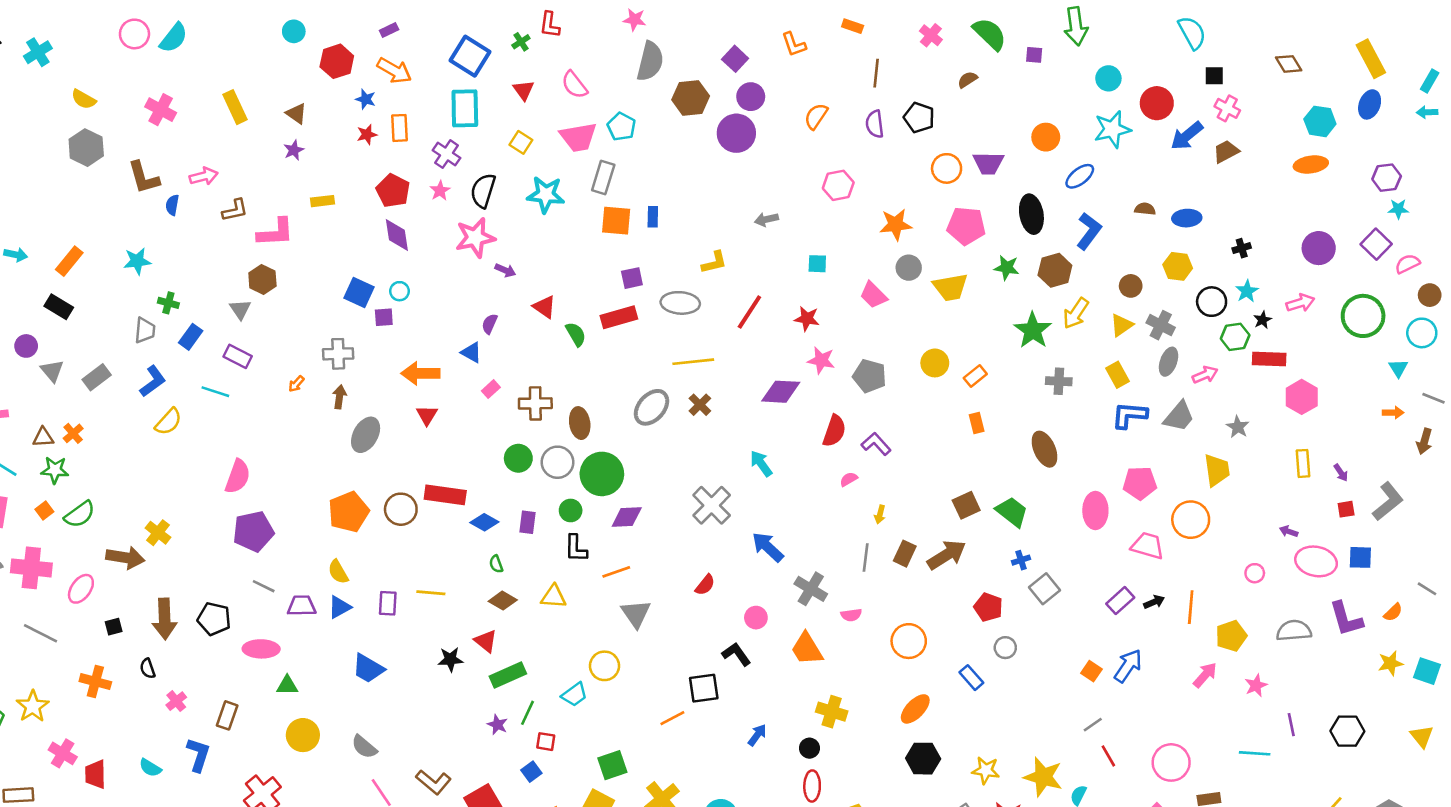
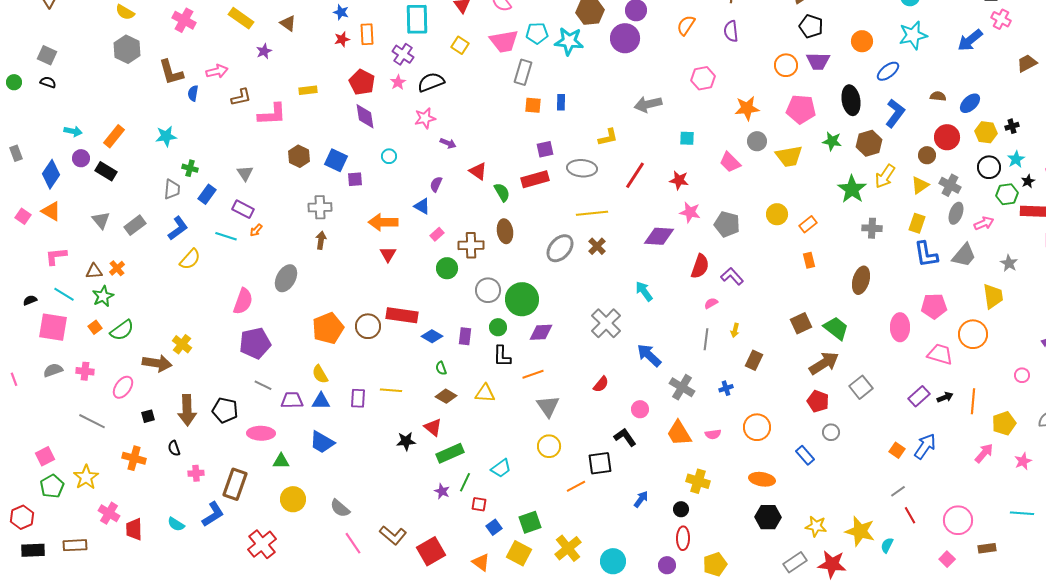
red circle: (1157, 103) -> (947, 137), moved
yellow rectangle: (235, 107) -> (241, 18), turned -30
black pentagon: (919, 118) -> (811, 26), moved
cyan pentagon: (621, 127) -> (537, 33), turned -30
purple star: (294, 150) -> (264, 51), moved
brown trapezoid: (1226, 151) -> (1027, 63), moved
black semicircle: (483, 191) -> (431, 82), turned 52
cyan star: (546, 195) -> (569, 41), moved
blue ellipse: (1187, 218) -> (970, 103), turned -40
gray arrow: (766, 219) -> (648, 104), size x1.5
orange square: (616, 221) -> (533, 105), size x0.7
pink star: (475, 238) -> (425, 118), size x0.7
yellow hexagon: (1178, 266) -> (986, 132), moved
brown hexagon: (262, 279) -> (299, 156), moved
cyan circle: (400, 291) -> (389, 156), moved
purple circle: (26, 346) -> (81, 158), moved
yellow rectangle: (1118, 375) -> (917, 223), turned 48
orange arrow: (296, 384) -> (256, 230), moved
blue L-shape: (1129, 415) -> (926, 254), turned -104
brown ellipse: (580, 423) -> (505, 231), moved
gray ellipse: (366, 435) -> (286, 278), moved
brown ellipse: (1044, 449) -> (861, 280), turned 40
green circle: (518, 458) -> (447, 268), moved
green star: (55, 470) -> (103, 296), turned -30
brown arrow: (947, 555) -> (824, 363), moved
gray line: (866, 557) -> (706, 339), moved
blue cross: (1021, 560) -> (726, 388), moved
pink cross: (31, 568) -> (85, 371), size x0.6
blue triangle: (339, 607) -> (321, 401), turned 30
pink semicircle: (851, 615) -> (713, 434), moved
yellow circle: (604, 666) -> (549, 446), moved
blue trapezoid: (368, 668) -> (322, 442), moved
pink cross: (176, 701) -> (196, 473), turned 35
orange ellipse: (915, 709) -> (762, 479), turned 55
brown rectangle: (227, 715) -> (235, 484), size x1.4
blue L-shape: (198, 755) -> (213, 514), turned 40
blue square: (531, 772) -> (494, 527), moved

